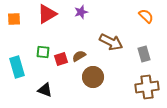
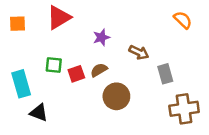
purple star: (81, 12) -> (101, 37), moved
brown arrow: (111, 42) -> (139, 52), size x0.7
gray rectangle: (144, 54) -> (165, 74), moved
black triangle: (45, 90) -> (39, 113), moved

